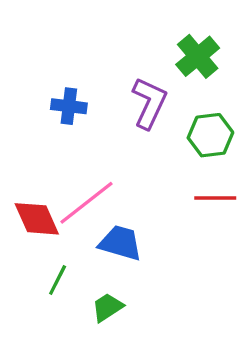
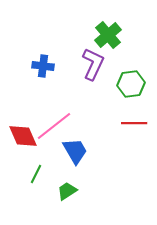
green cross: (198, 56) -> (108, 35), moved
blue trapezoid: (120, 243) -> (75, 151), turned 44

